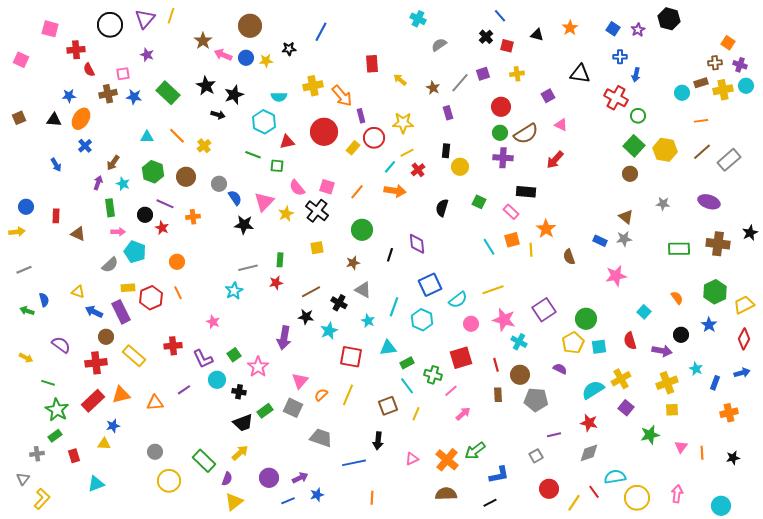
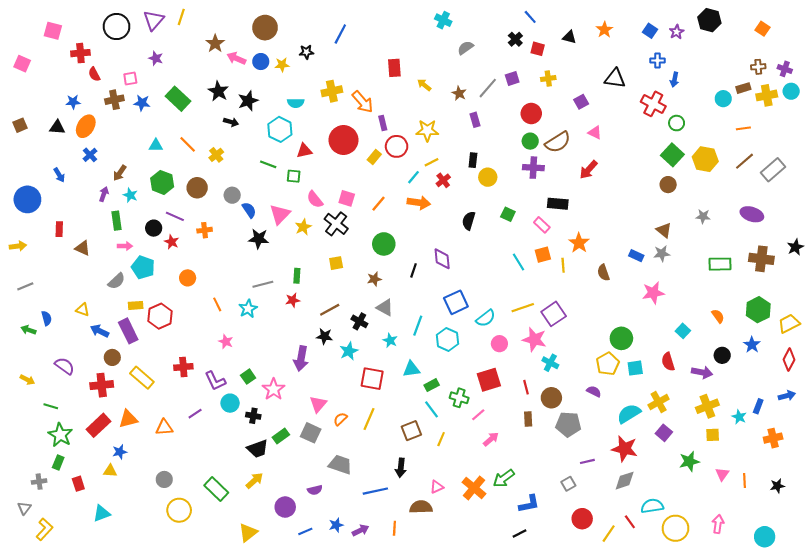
orange square: (728, 43) -> (762, 29), moved
blue circle: (26, 207) -> (27, 199), moved, size x1.6
orange line: (178, 293) -> (217, 304), moved
purple square: (544, 310) -> (554, 314), moved
cyan star: (696, 369) -> (739, 417), moved
red star: (589, 423) -> (625, 449), size x1.4
green rectangle: (55, 436) -> (58, 462), turned -32
purple arrow: (300, 478) -> (360, 530), moved
purple semicircle: (227, 479) -> (315, 490), moved, turned 56
brown semicircle: (446, 494) -> (421, 507), moved

